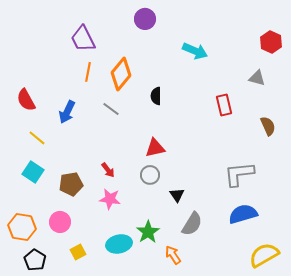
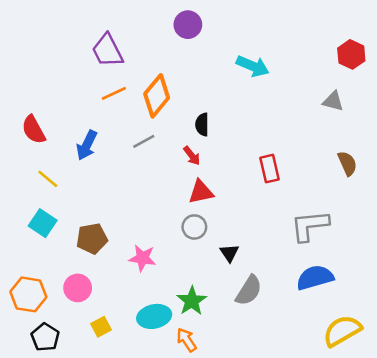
orange line: (88, 72) -> (114, 93), turned 54
red rectangle: (224, 105) -> (270, 169), moved
gray line: (111, 109) -> (144, 141), turned -66
red arrow: (108, 170) -> (192, 156), moved
orange arrow: (173, 255) -> (187, 340), moved

